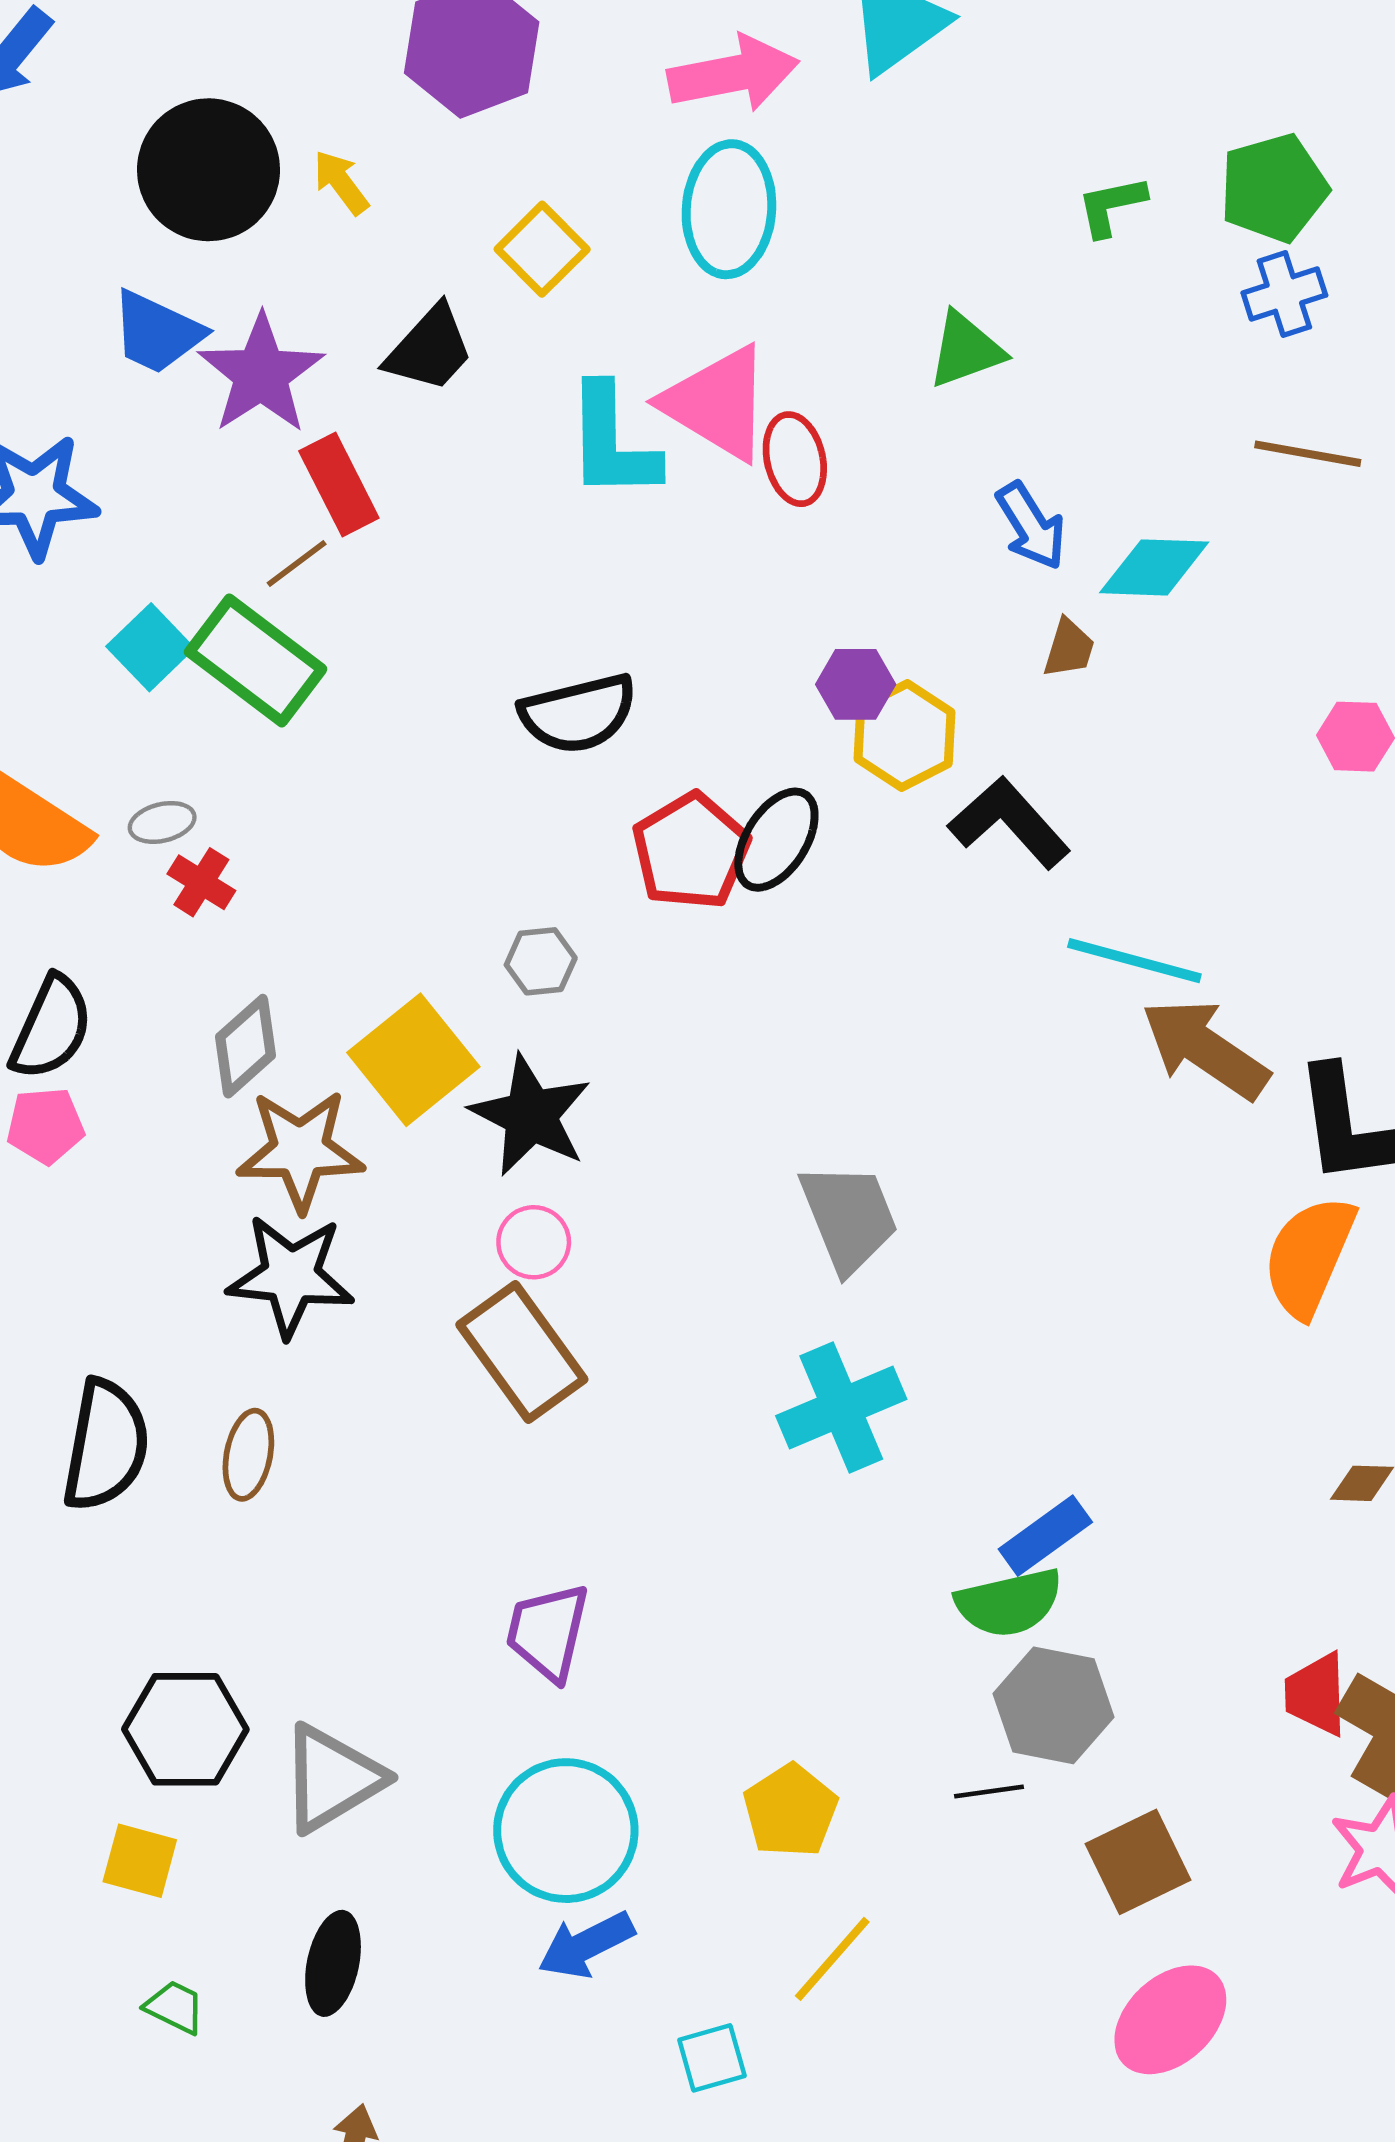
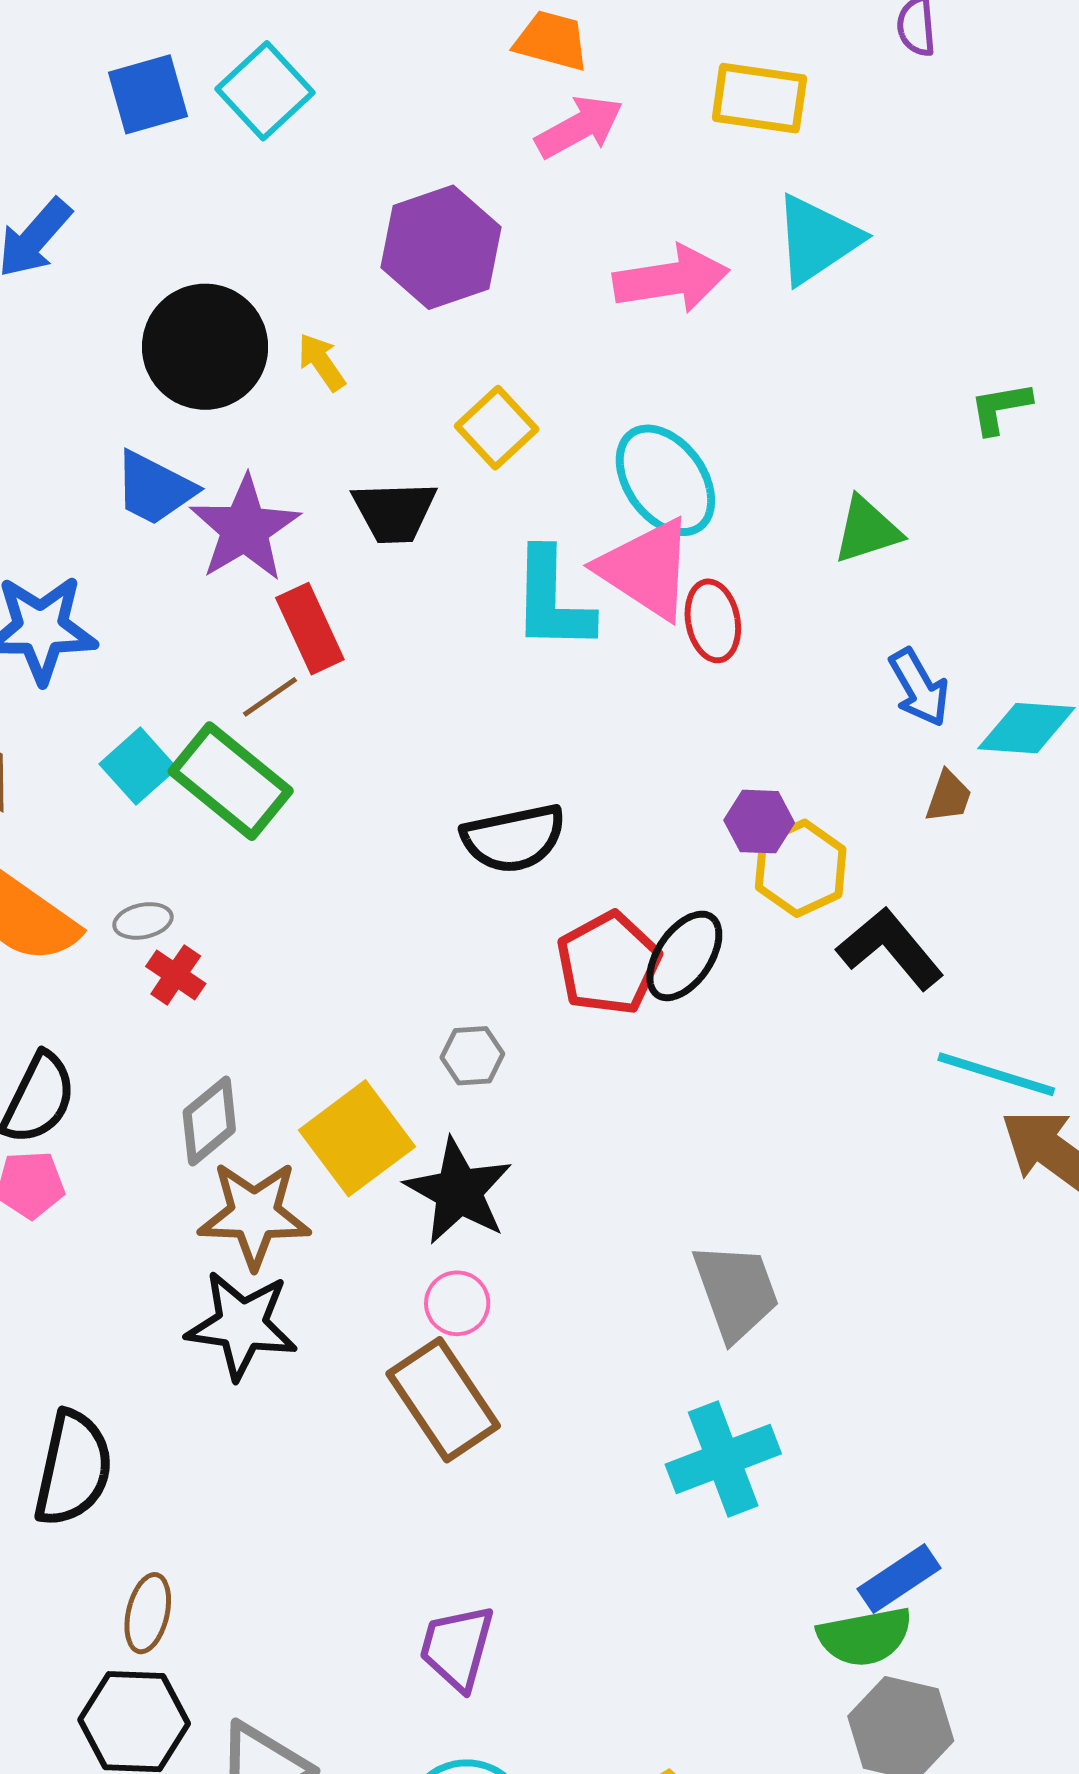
cyan ellipse: (729, 209) -> (665, 480), moved, turned -42
black trapezoid: (430, 349) -> (394, 512), turned 44
brown ellipse: (248, 1455) -> (148, 1613), moved

